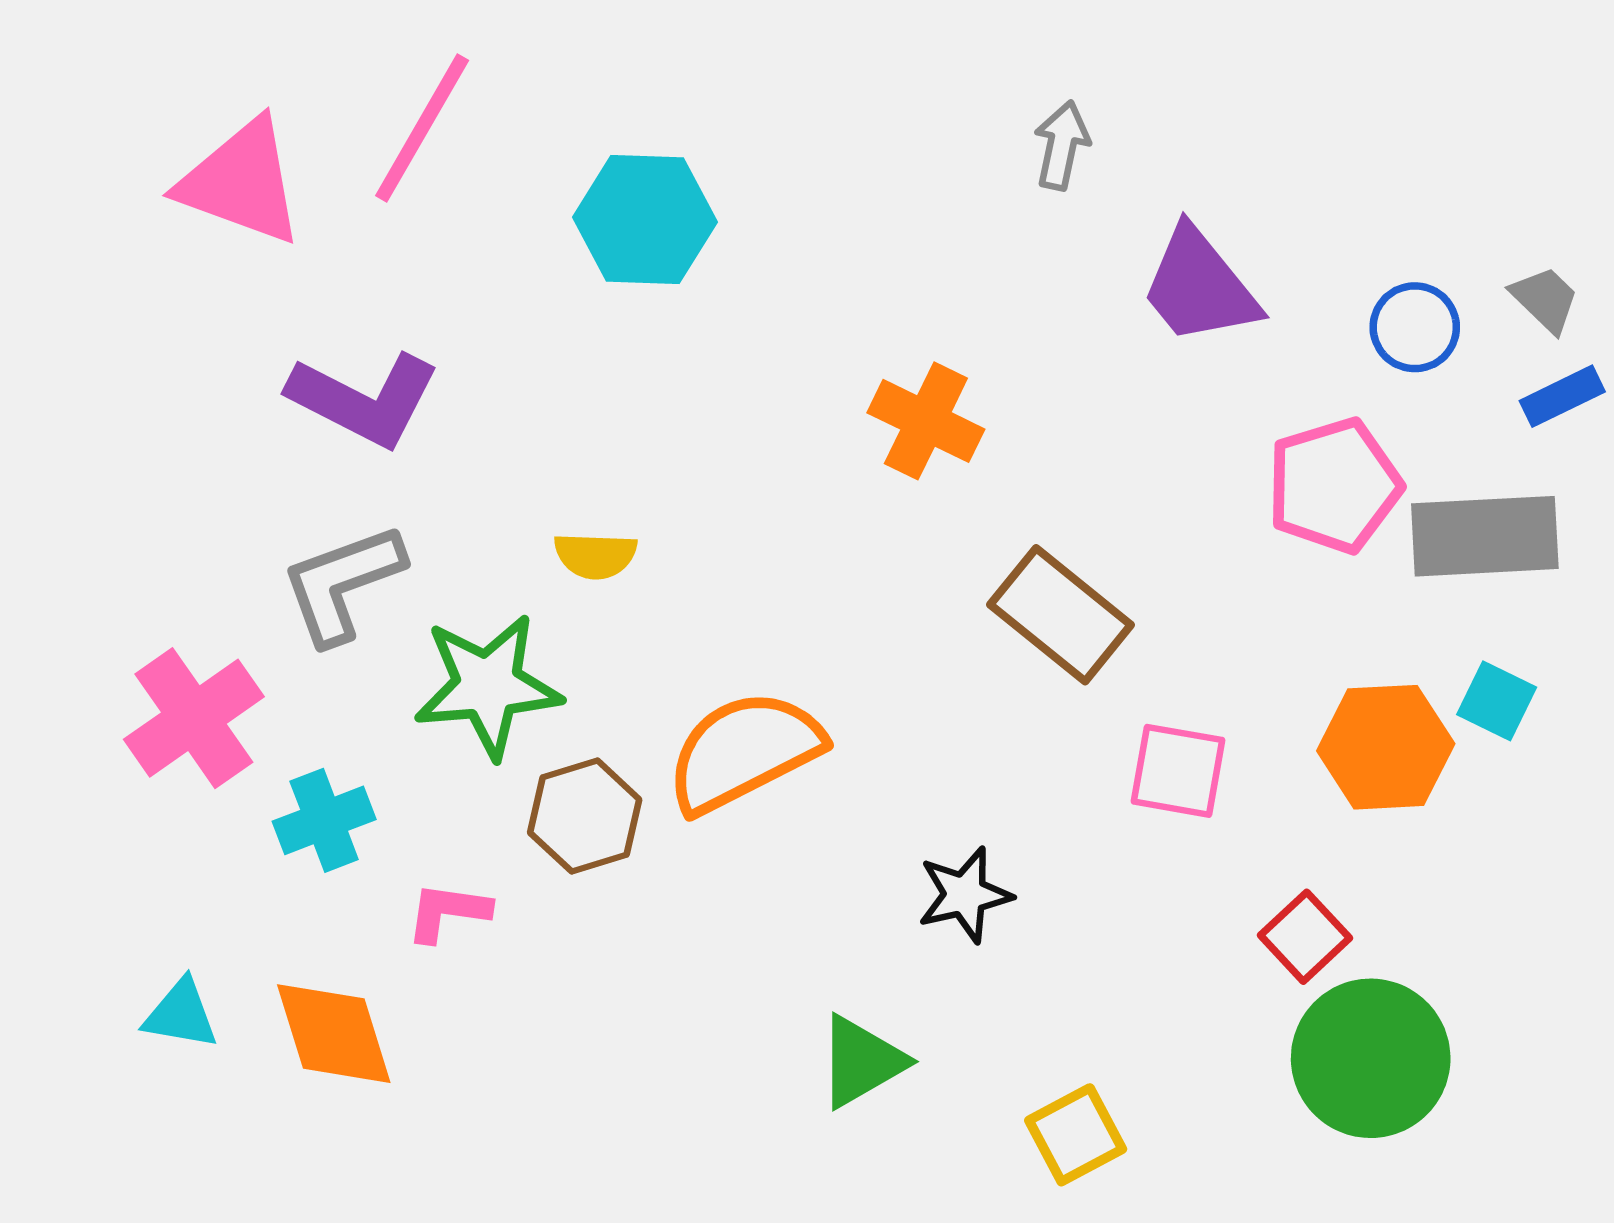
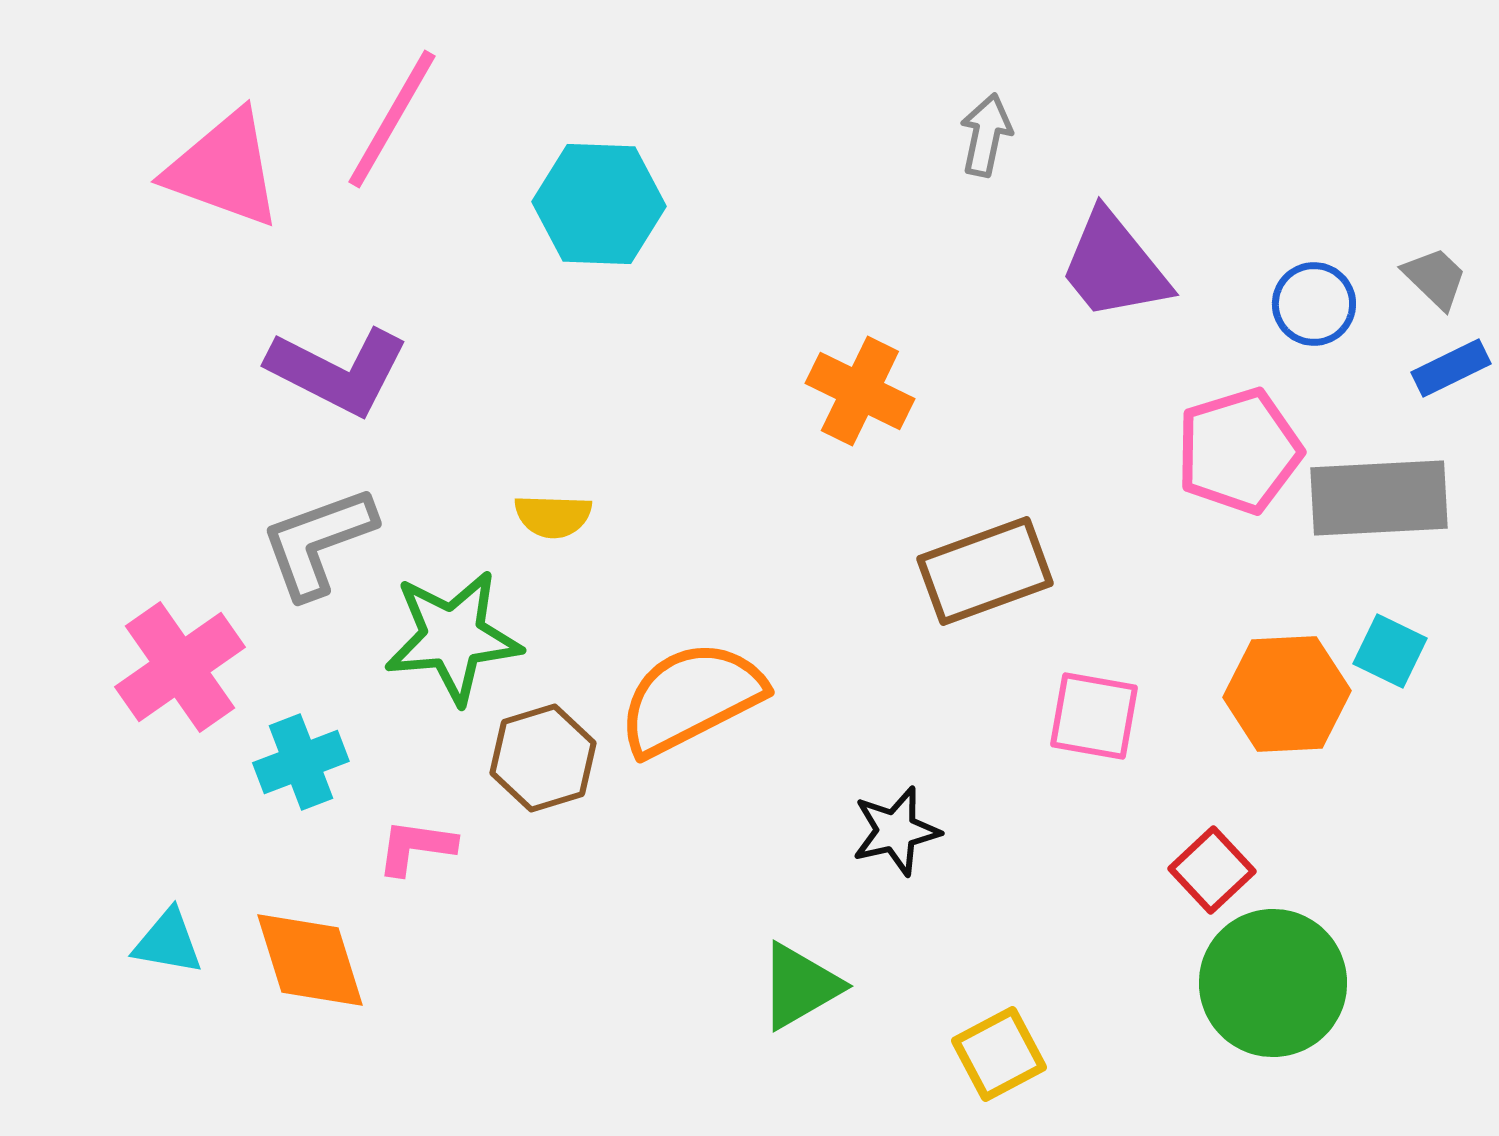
brown rectangle: (1061, 615) -> (985, 571), turned -59

